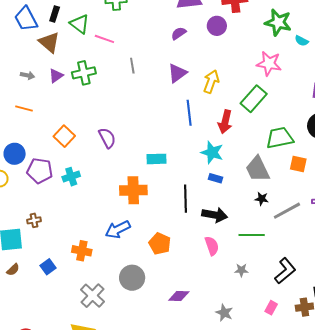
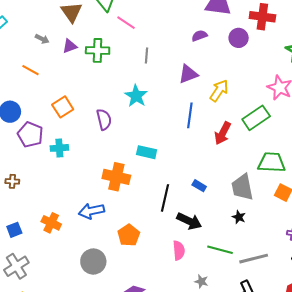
cyan star: (212, 152) -> (136, 96), moved
gray line: (287, 211) -> (254, 259), moved
gray cross: (93, 296) -> (16, 266), moved

